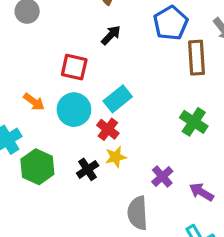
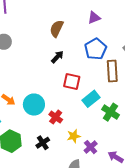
red square: (74, 67) -> (72, 82), moved
cyan rectangle: (118, 99) -> (91, 99), moved
yellow star: (116, 157) -> (74, 136), moved

